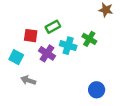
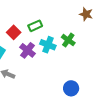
red square: (31, 36) -> (14, 32), turned 32

